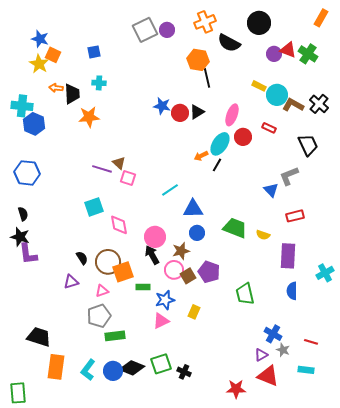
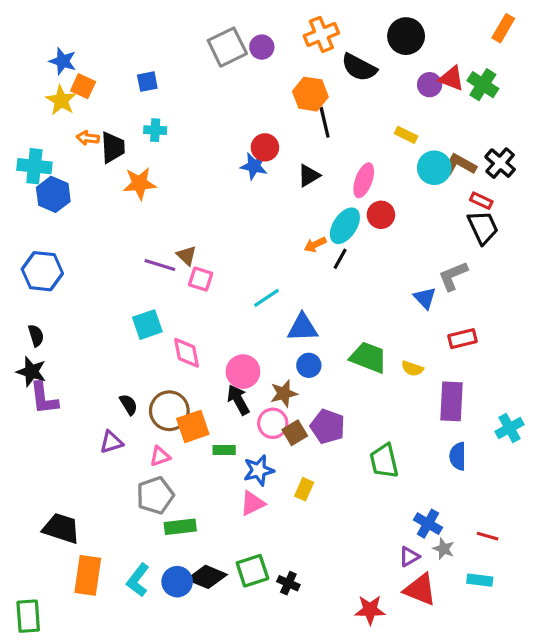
cyan circle: (277, 95) -> (434, 168), moved
red circle: (180, 113) -> (265, 147), moved
red rectangle: (269, 128) -> (481, 201), moved

